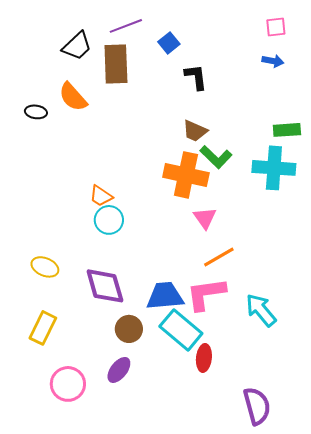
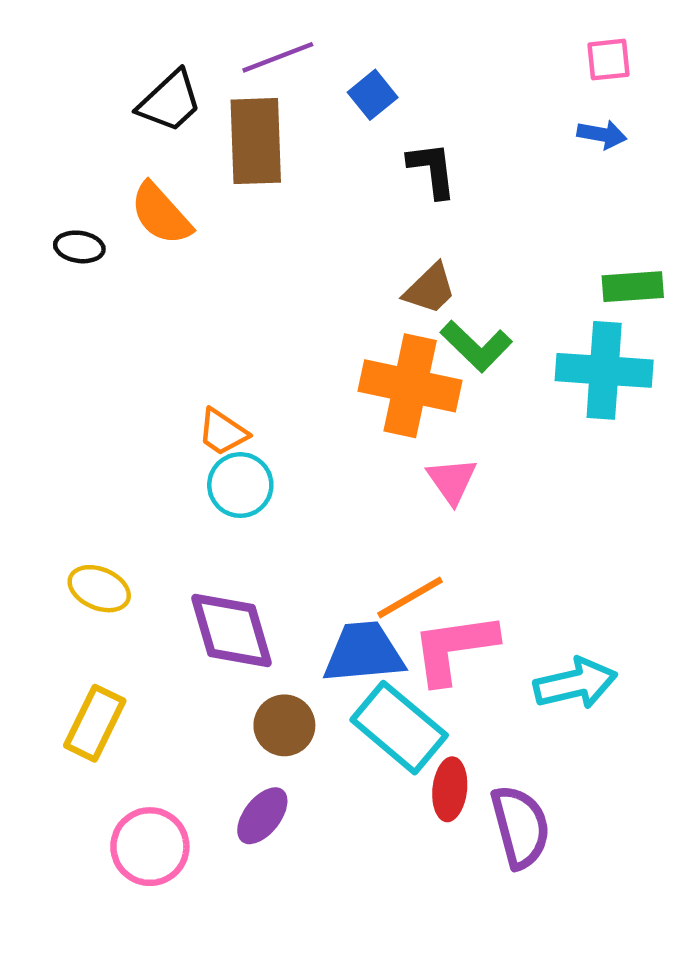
brown trapezoid: (195, 131) -> (430, 289), turned -68
orange line: (219, 257) -> (410, 597), moved
cyan arrow: (261, 310) -> (575, 683), turned 117
purple semicircle: (257, 406) -> (520, 827), moved

